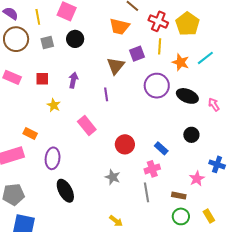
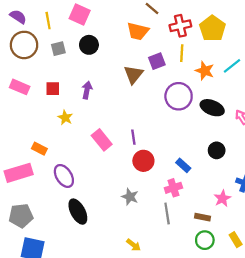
red cross: (158, 21) -> (180, 26), turned -36
purple line: (106, 94) -> (133, 137), moved
purple ellipse: (53, 158) -> (64, 176), turned -40

